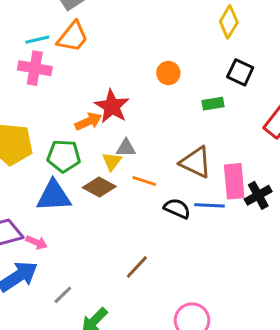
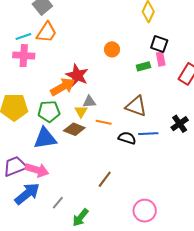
orange arrow: (88, 121) -> (63, 87), size x1.4
pink rectangle: (234, 181) -> (161, 59), moved, size x0.6
pink arrow: (37, 242) -> (37, 170), size x1.6

